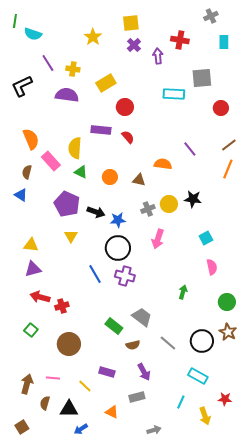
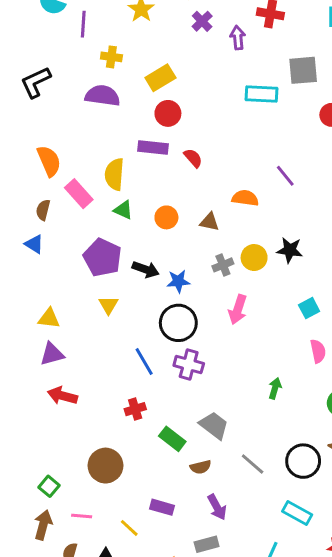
purple line: (48, 63) -> (83, 24), moved, turned 36
red circle: (125, 107) -> (168, 113), moved
red cross: (62, 306) -> (135, 409), moved
green square: (31, 330) -> (49, 486), moved

